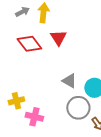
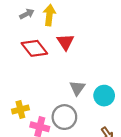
gray triangle: (69, 81) -> (77, 88), turned 35
gray circle: (78, 108) -> (64, 117), moved

